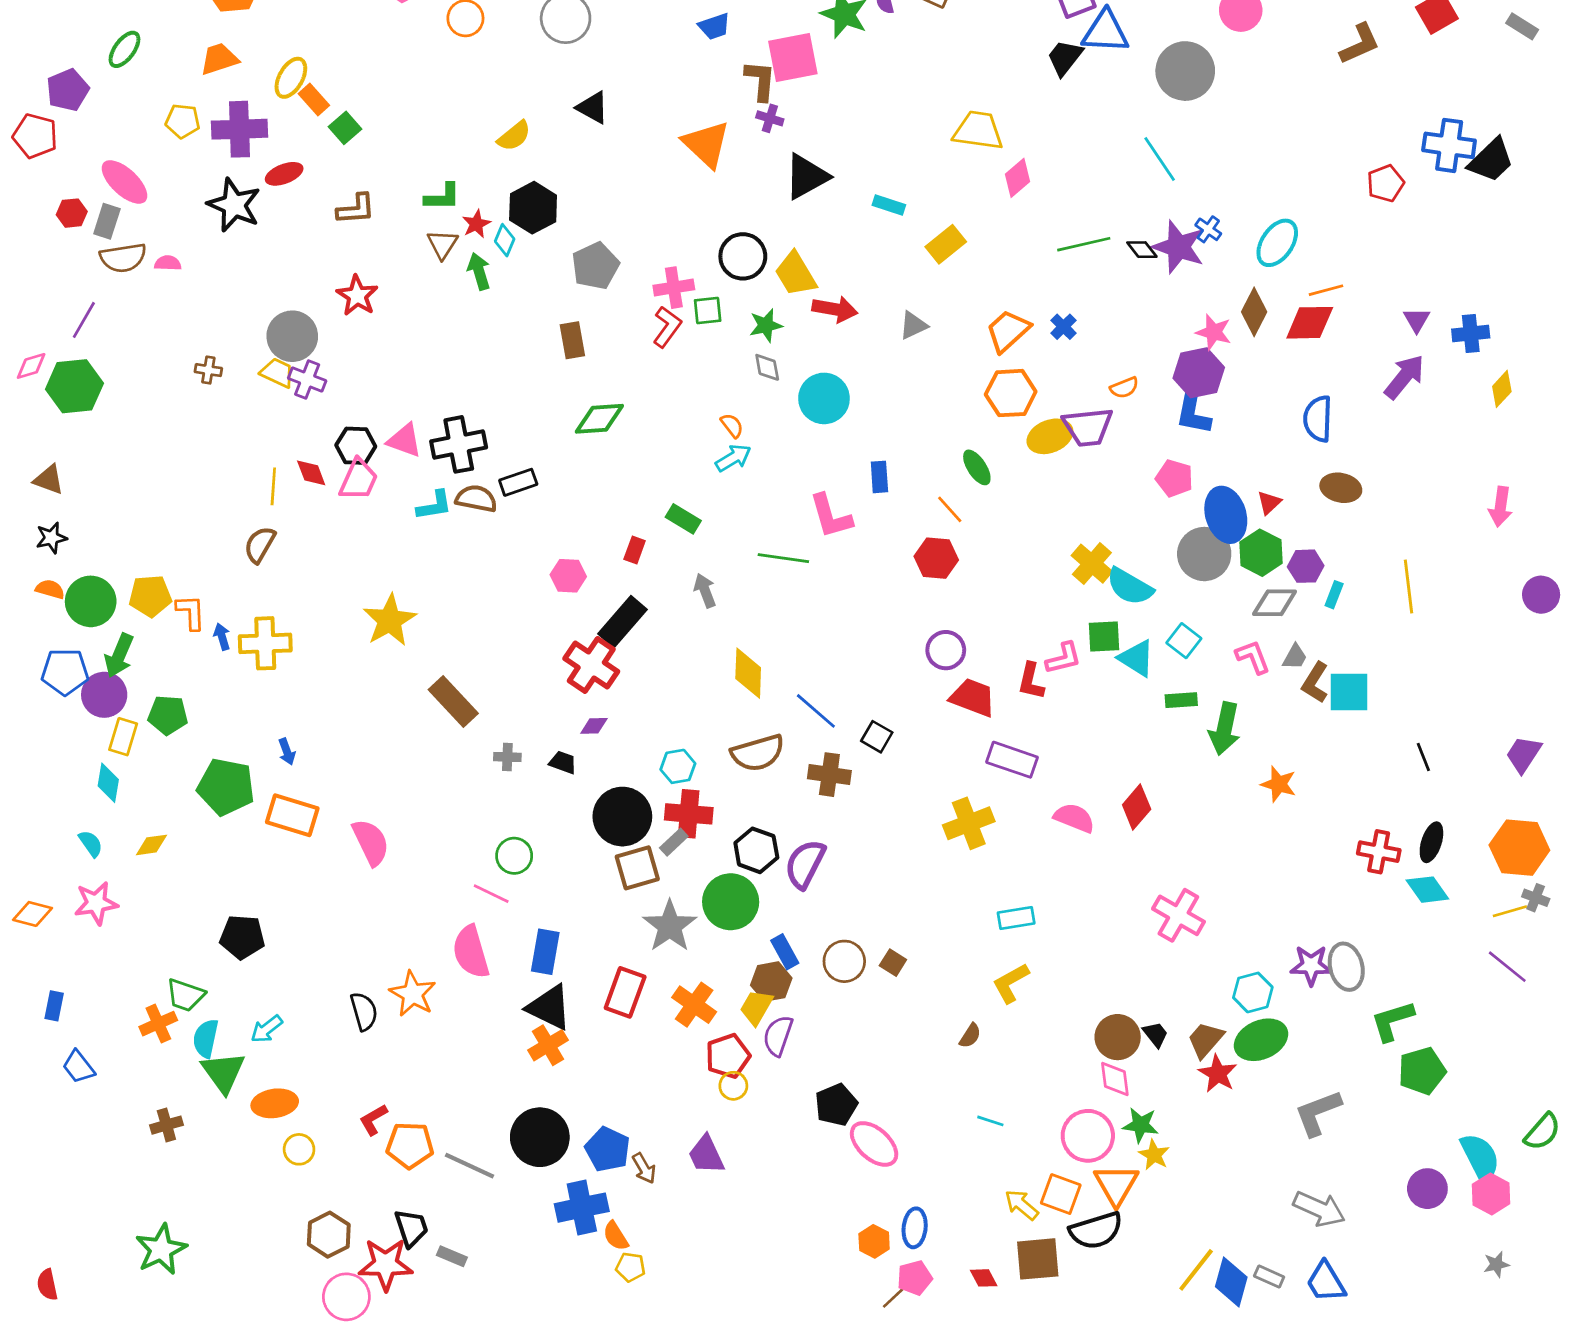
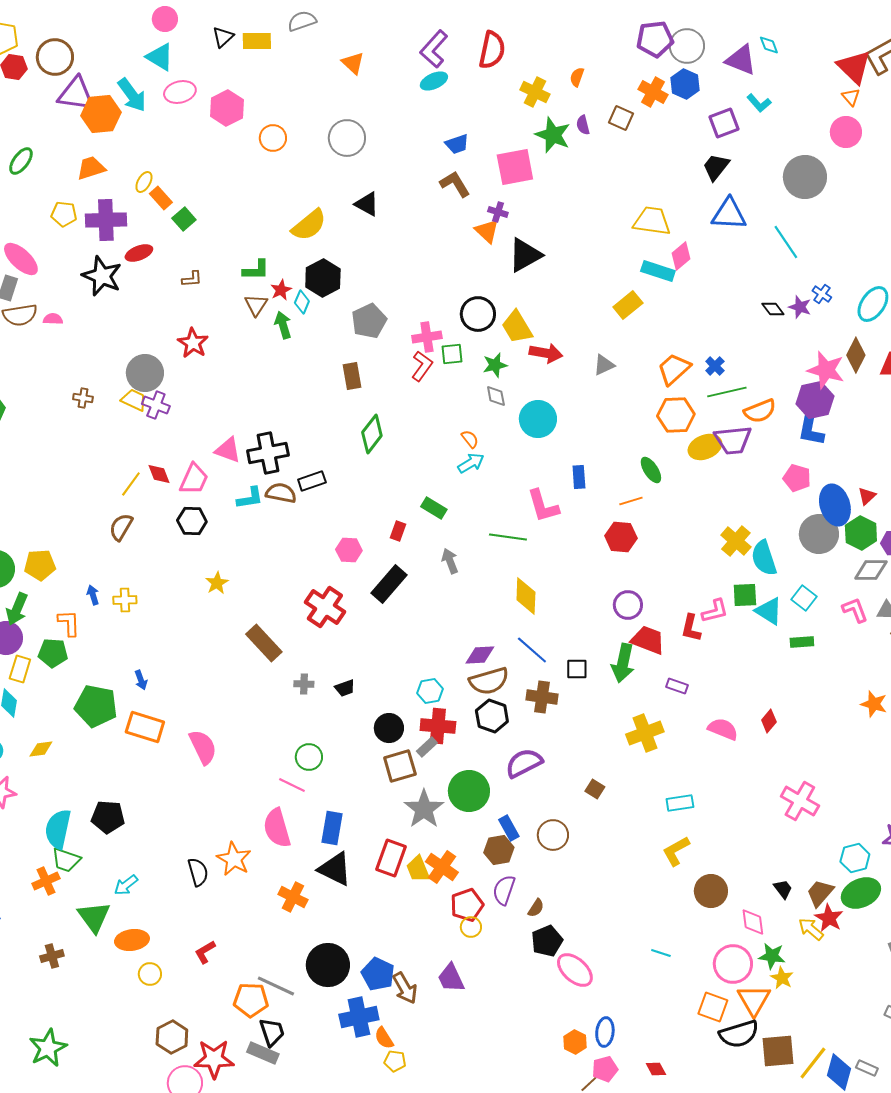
blue triangle: (1105, 32) -> (729, 214), moved
yellow ellipse: (291, 78) -> (144, 182), size x0.7
brown L-shape: (760, 80) -> (455, 184), moved, turned -36
yellow semicircle: (514, 136) -> (309, 225), size x1.4
orange triangle: (706, 144) -> (487, 231), moved, size x0.7
cyan rectangle: (889, 205) -> (658, 271), moved, size x1.4
brown L-shape: (356, 209) -> (192, 279), size x0.7
green line: (1084, 244) -> (727, 392), moved
purple star: (1178, 247) -> (800, 307), size x0.6
pink star: (1214, 332) -> (826, 370), size x1.4
orange semicircle: (1124, 388) -> (760, 411), size x1.5
green diamond: (599, 419) -> (372, 434), turned -48
black hexagon: (356, 446) -> (192, 521), moved
yellow line: (273, 486) -> (131, 484), turned 32
orange line: (950, 509) -> (631, 501), turned -65
cyan semicircle: (1130, 587) -> (764, 558), turned 42
orange L-shape: (191, 612) -> (69, 623), moved
yellow star: (390, 620) -> (217, 583), size x0.6
yellow cross: (265, 643) -> (125, 600), size x0.6
red cross: (591, 665) -> (325, 607), moved
yellow diamond: (748, 673) -> (526, 596), moved
purple diamond: (594, 726) -> (480, 655), moved, size x1.4
green arrow: (1224, 729) -> (623, 663), moved
black square: (877, 737) -> (577, 669), turned -30
purple rectangle: (1012, 760) -> (677, 686), size x0.6
black trapezoid: (563, 762) -> (345, 688), turned 140
red diamond: (1137, 807) -> (769, 721), size x0.7
black circle: (622, 817) -> (389, 728), size x0.7
black hexagon: (756, 850) -> (492, 716), moved
purple semicircle: (805, 864) -> (524, 763), turned 36
brown square: (893, 963) -> (595, 789), moved
yellow trapezoid: (756, 1007) -> (418, 869), moved, turned -52
brown semicircle: (970, 1036) -> (536, 908), moved
brown circle: (1118, 1037) -> (711, 891), moved
cyan semicircle: (206, 1038) -> (58, 829), moved, size x1.4
orange cross: (548, 1045) -> (293, 897), moved, turned -32
orange pentagon: (410, 1145) -> (251, 1000), moved
brown arrow: (644, 1168) -> (405, 988), size x1.4
yellow arrow: (1022, 1205) -> (811, 929), moved
black trapezoid: (411, 1228) -> (272, 1032), moved
gray rectangle: (452, 1256) -> (263, 1053), size x1.4
brown square: (1038, 1259) -> (778, 1051), moved

